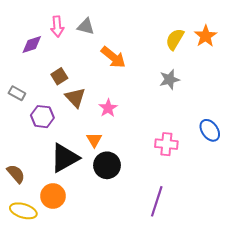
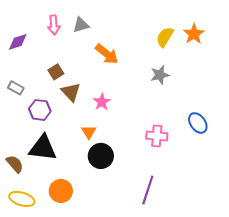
gray triangle: (86, 26) -> (81, 25), turned -30
purple diamond: (32, 45) -> (18, 42), moved
black triangle: (65, 158) -> (43, 148), moved, turned 36
orange circle: (53, 196) -> (61, 191), moved

